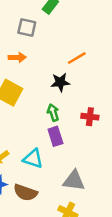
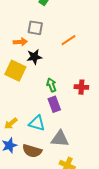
gray square: (27, 28) -> (35, 28), moved
black star: (60, 82) -> (34, 57), moved
gray triangle: (74, 181) -> (60, 139), moved

